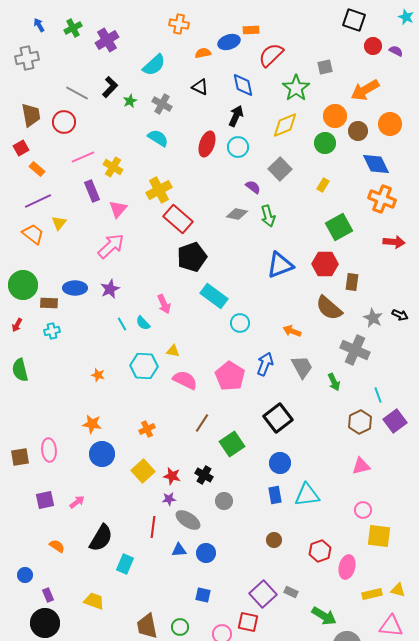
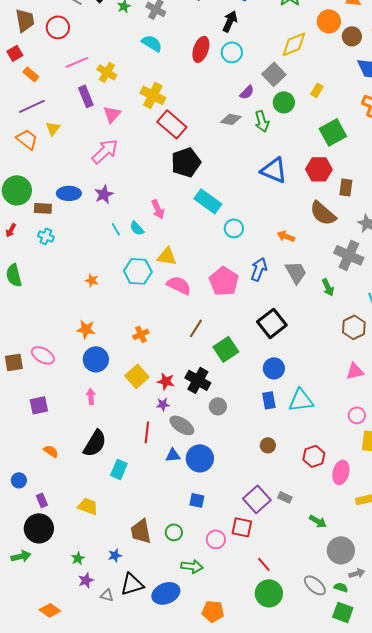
yellow diamond: (285, 125) -> (294, 44), moved
green circle: (325, 143) -> (284, 102), moved
purple semicircle: (253, 187) -> (247, 92), turned 98
yellow cross: (159, 190) -> (153, 95), turned -35
blue triangle: (280, 265) -> (274, 170), turned 44
cyan cross: (52, 331) -> (46, 236), turned 35
yellow triangle: (173, 351) -> (167, 256), size x1.5
pink ellipse: (49, 450) -> (43, 355), turned -55
black cross: (204, 475) -> (198, 380), size x1.4
pink arrow: (77, 502) -> (91, 396), moved, turned -56
blue circle: (206, 553) -> (200, 458), size x1.4
green arrow: (324, 616) -> (318, 521), size x0.7

